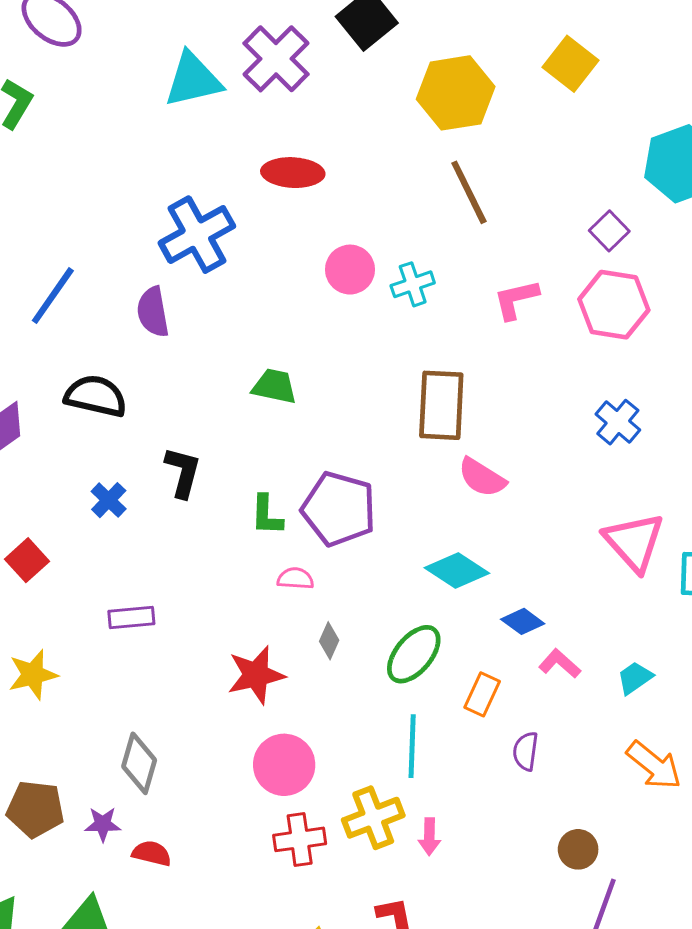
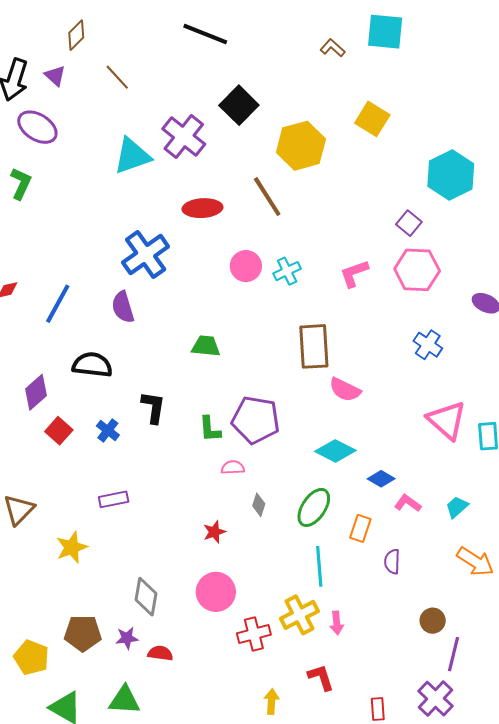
brown line: (469, 192) -> (267, 197), moved
red square: (27, 560) -> (59, 431), moved
purple rectangle: (131, 618) -> (114, 499), moved
red star: (256, 675) -> (214, 532), size x0.6
pink circle: (284, 765) -> (216, 592), moved

